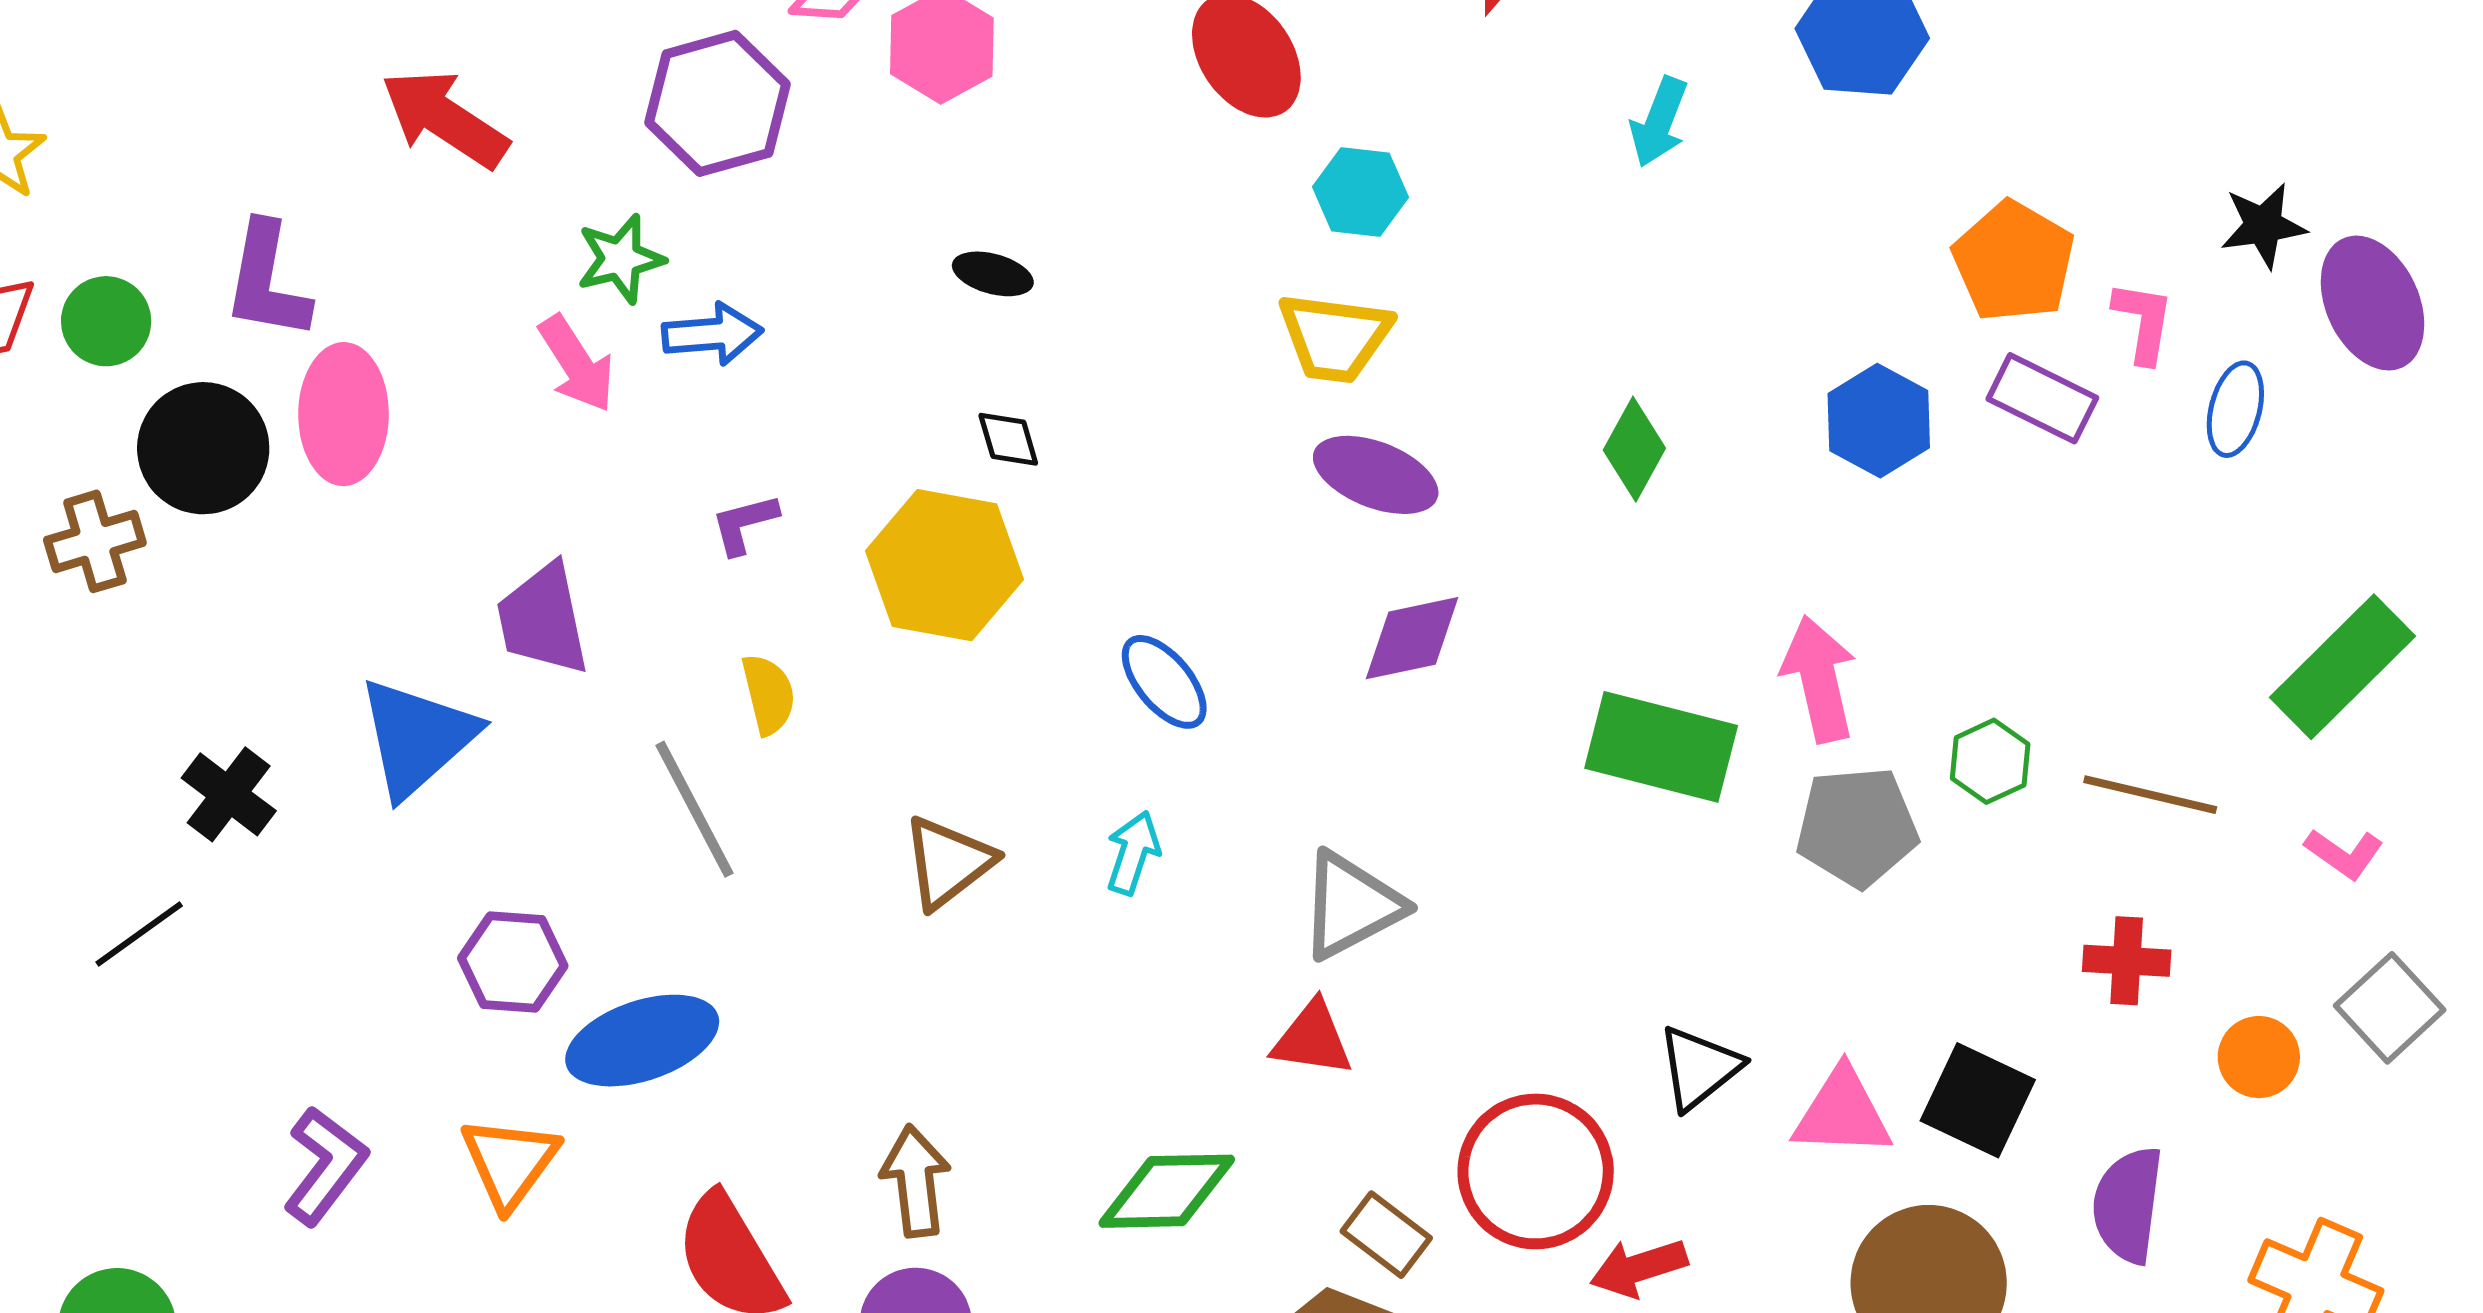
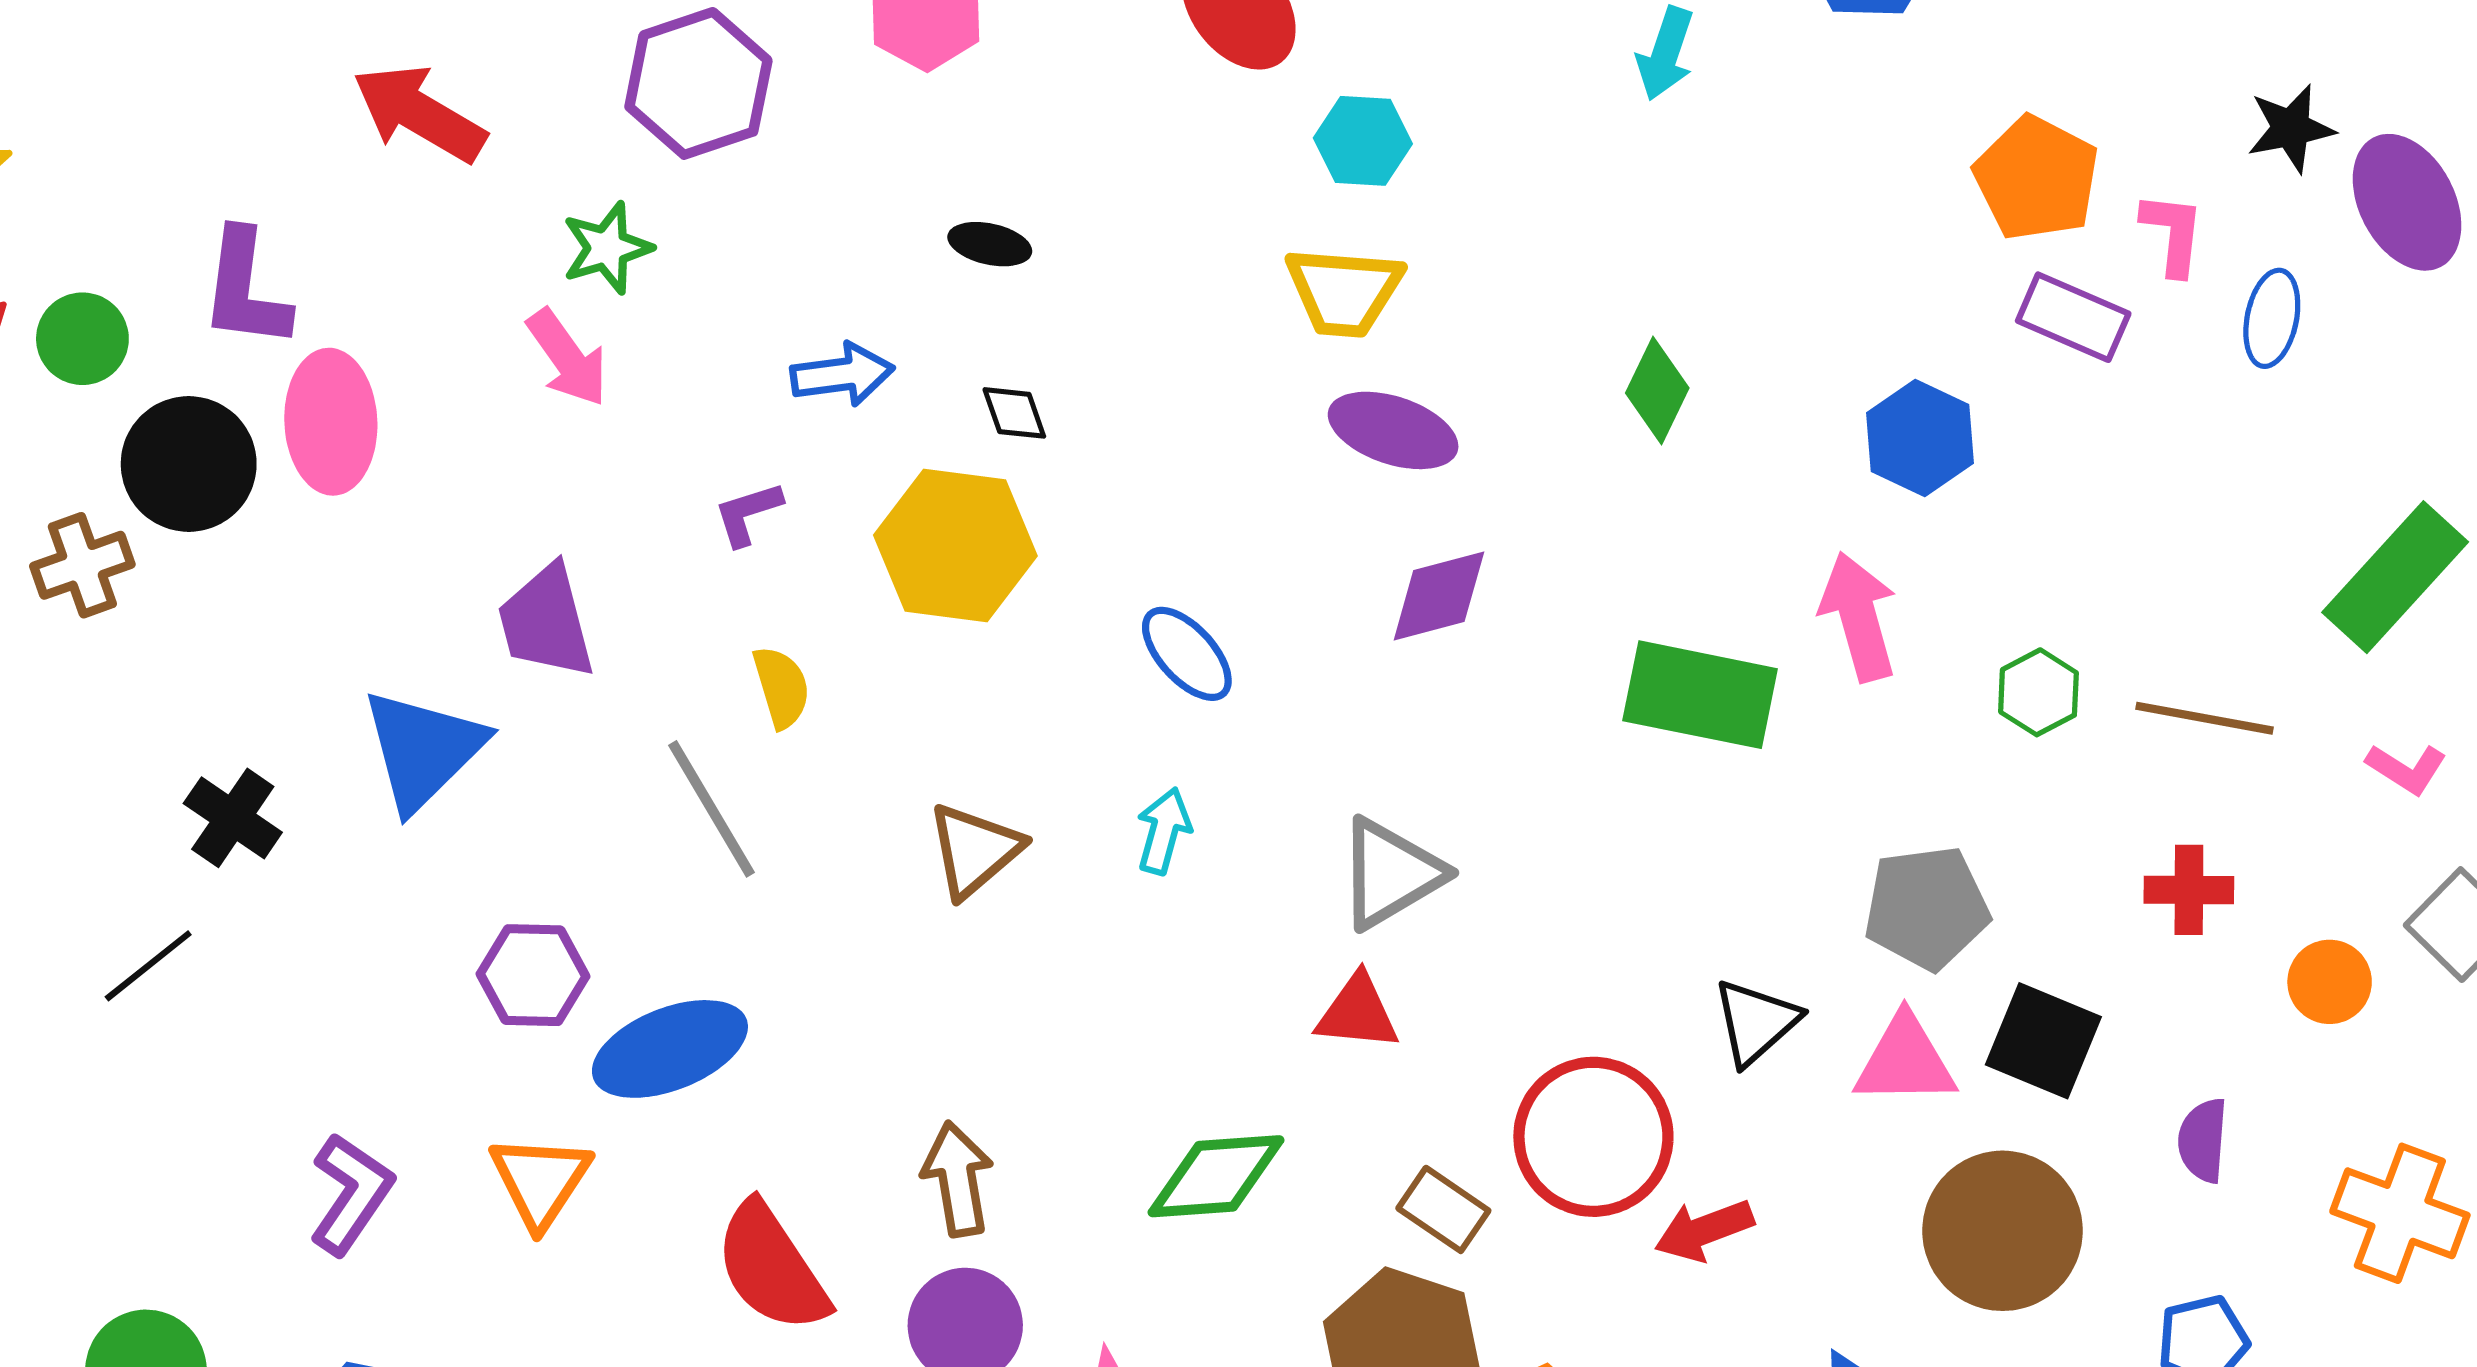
blue arrow: (712, 334) -> (842, 375), moved
blue hexagon: (1879, 421) -> (1920, 438), moved
gray pentagon: (1857, 827) -> (1927, 908), moved
purple semicircle: (2128, 1205) -> (2203, 1140), size x0.7

